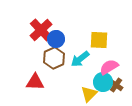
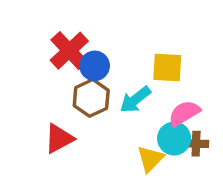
red triangle: (35, 82) -> (59, 139), turned -30
brown cross: (116, 85) -> (196, 144), turned -32

